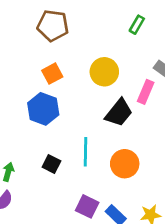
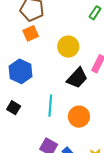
orange square: (52, 74) -> (31, 33), moved
black square: (51, 164) -> (14, 108), moved

